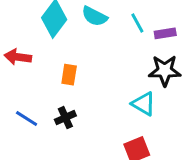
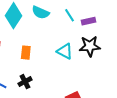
cyan triangle: (144, 104) -> (65, 51), moved

